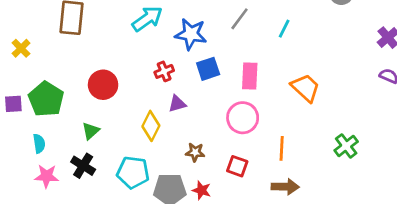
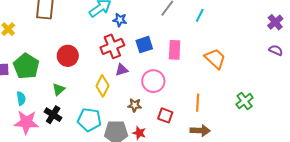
blue star: (191, 34) -> (120, 20), moved, size x0.6
red cross: (164, 71) -> (112, 46), size x1.6
pink circle: (243, 118) -> (153, 81), moved
pink star: (47, 176) -> (26, 122), size x1.4

